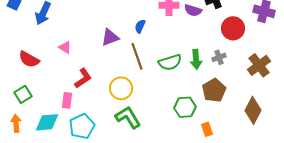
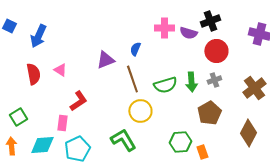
red circle: (233, 28) -> (216, 51), moved
red semicircle: (29, 59) -> (33, 74), moved, turned -130
yellow circle: (121, 88) -> (140, 111), moved
green hexagon: (185, 107) -> (180, 142), moved

